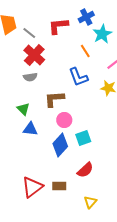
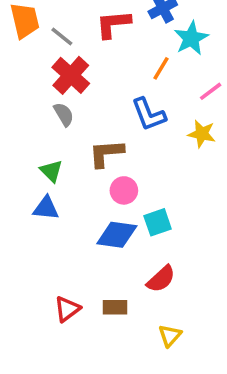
orange line: (85, 51) -> (161, 68), turned 64
gray semicircle: (30, 77) -> (64, 114), turned -112
blue triangle: (30, 129) -> (46, 208), moved
blue diamond: (60, 145) -> (117, 235), turned 55
red triangle: (32, 187) -> (67, 309), size x0.7

